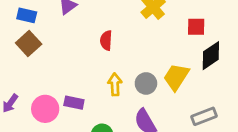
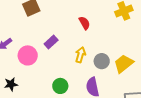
red semicircle: (106, 40) -> (84, 23), turned 128
purple rectangle: (74, 103) -> (51, 42), moved, turned -72

